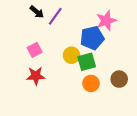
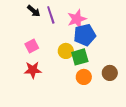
purple line: (55, 16) -> (51, 15), turned -54
pink star: (106, 21) -> (77, 19), moved

